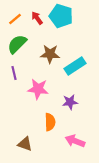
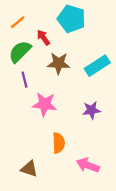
red arrow: (37, 18) -> (43, 37), moved
cyan rectangle: (75, 66) -> (97, 66), moved
purple line: (14, 73) -> (25, 80), moved
purple star: (70, 102) -> (91, 110), moved

